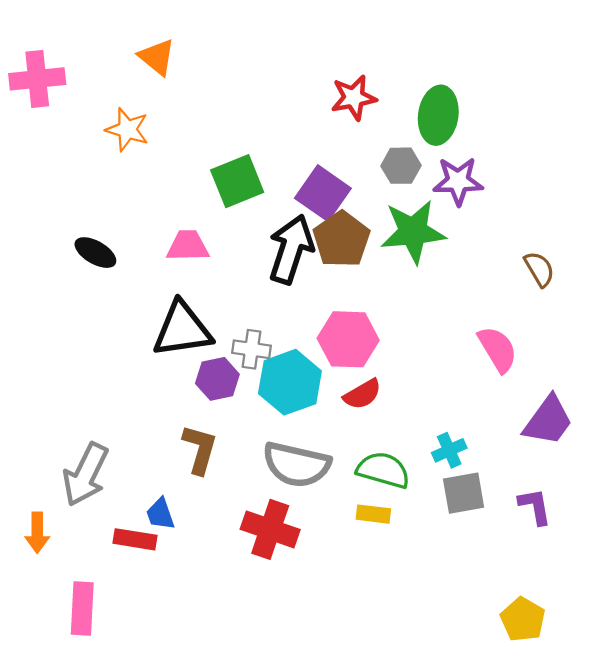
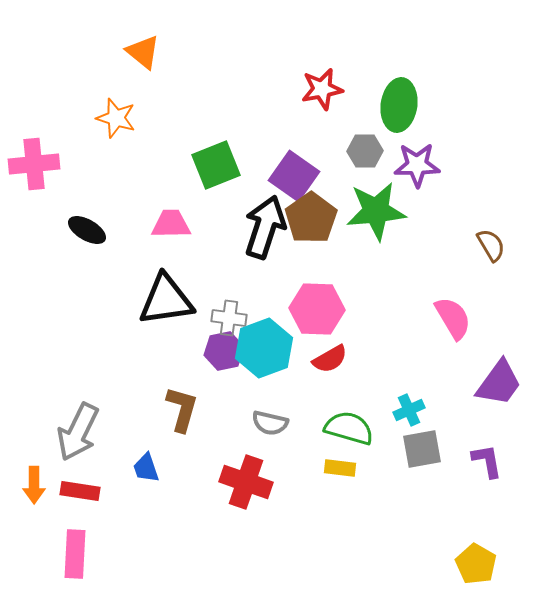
pink cross: (37, 79) -> (34, 164), moved
purple hexagon: (217, 379) -> (224, 351), moved
gray semicircle: (297, 465) -> (270, 423), size x0.6
red rectangle: (135, 539) -> (80, 491), moved

